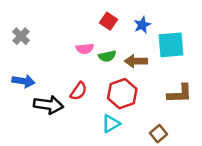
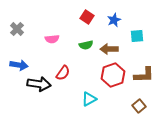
cyan square: (171, 45) -> (137, 36), size x0.6
pink semicircle: (85, 49) -> (52, 39), moved
red hexagon: (122, 94) -> (113, 75), moved
brown square: (158, 134) -> (139, 106), moved

